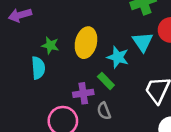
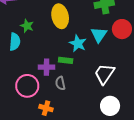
yellow ellipse: (86, 43) -> (60, 16), moved, turned -35
green rectangle: (106, 81) -> (66, 60), turned -48

